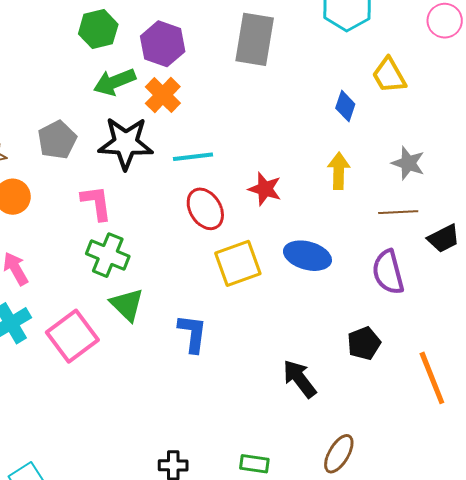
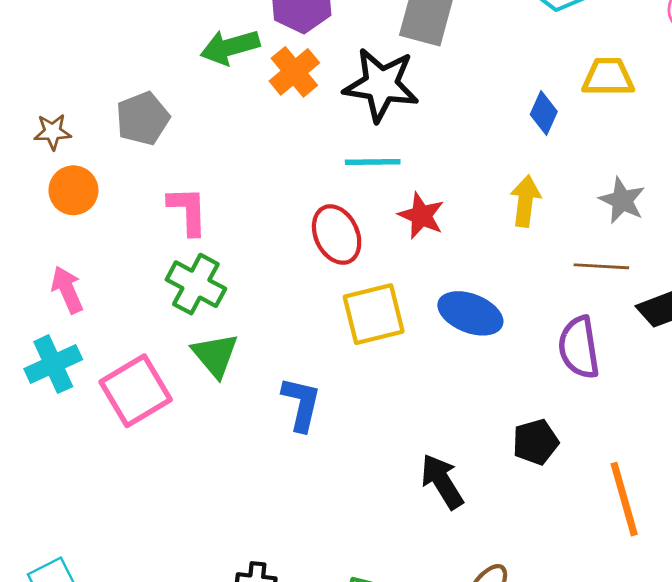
yellow trapezoid: (389, 75) -> (608, 77), turned 114
black star: (126, 143) -> (381, 85), moved
cyan line: (193, 157) -> (373, 162), moved

